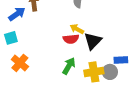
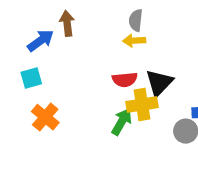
yellow arrow: (77, 29) -> (134, 41), moved, turned -32
yellow cross: (94, 72) -> (142, 105), moved

